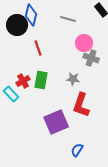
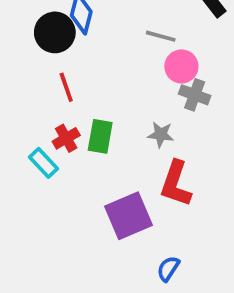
gray line: (68, 19) -> (161, 36), moved
red line: (38, 48) -> (66, 87), moved

